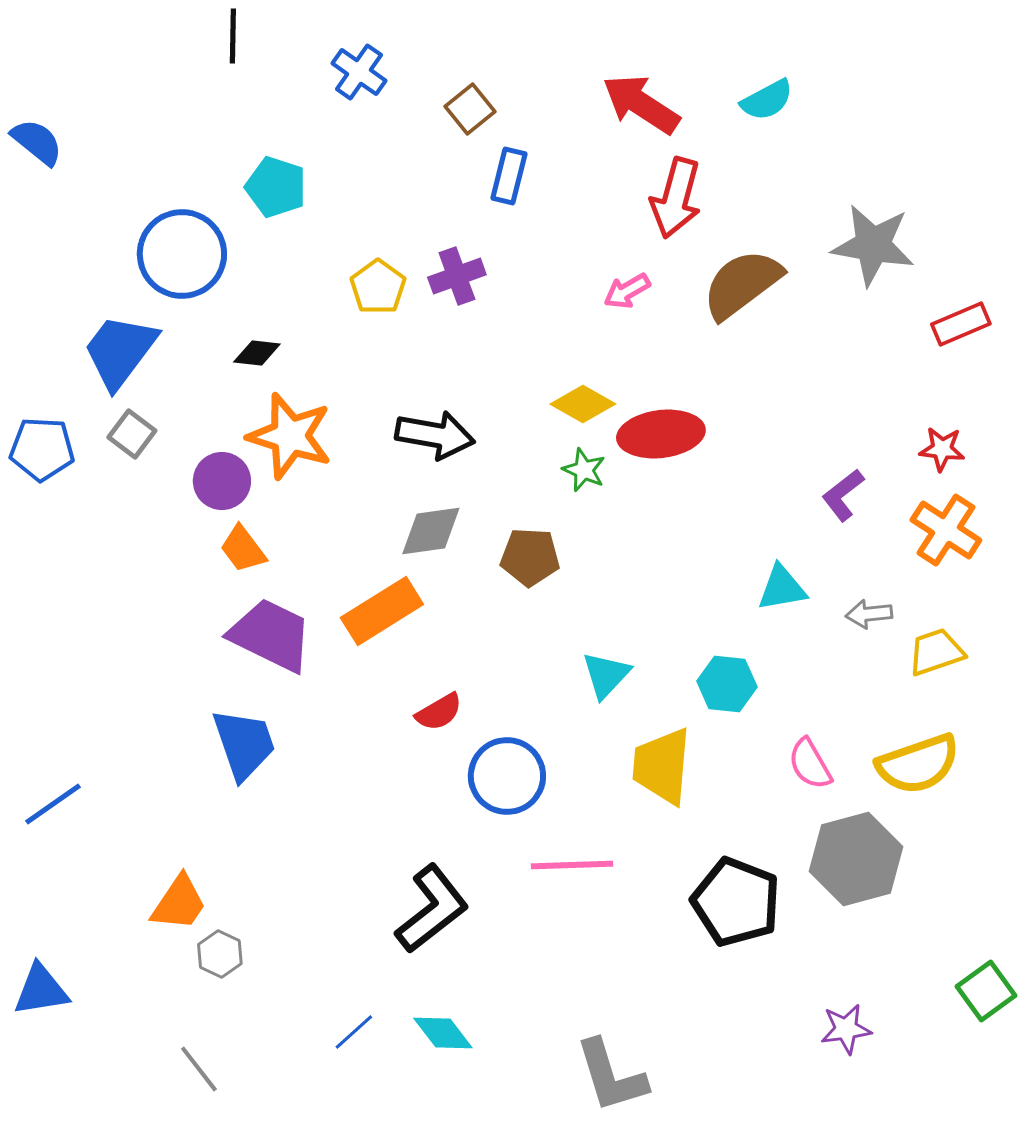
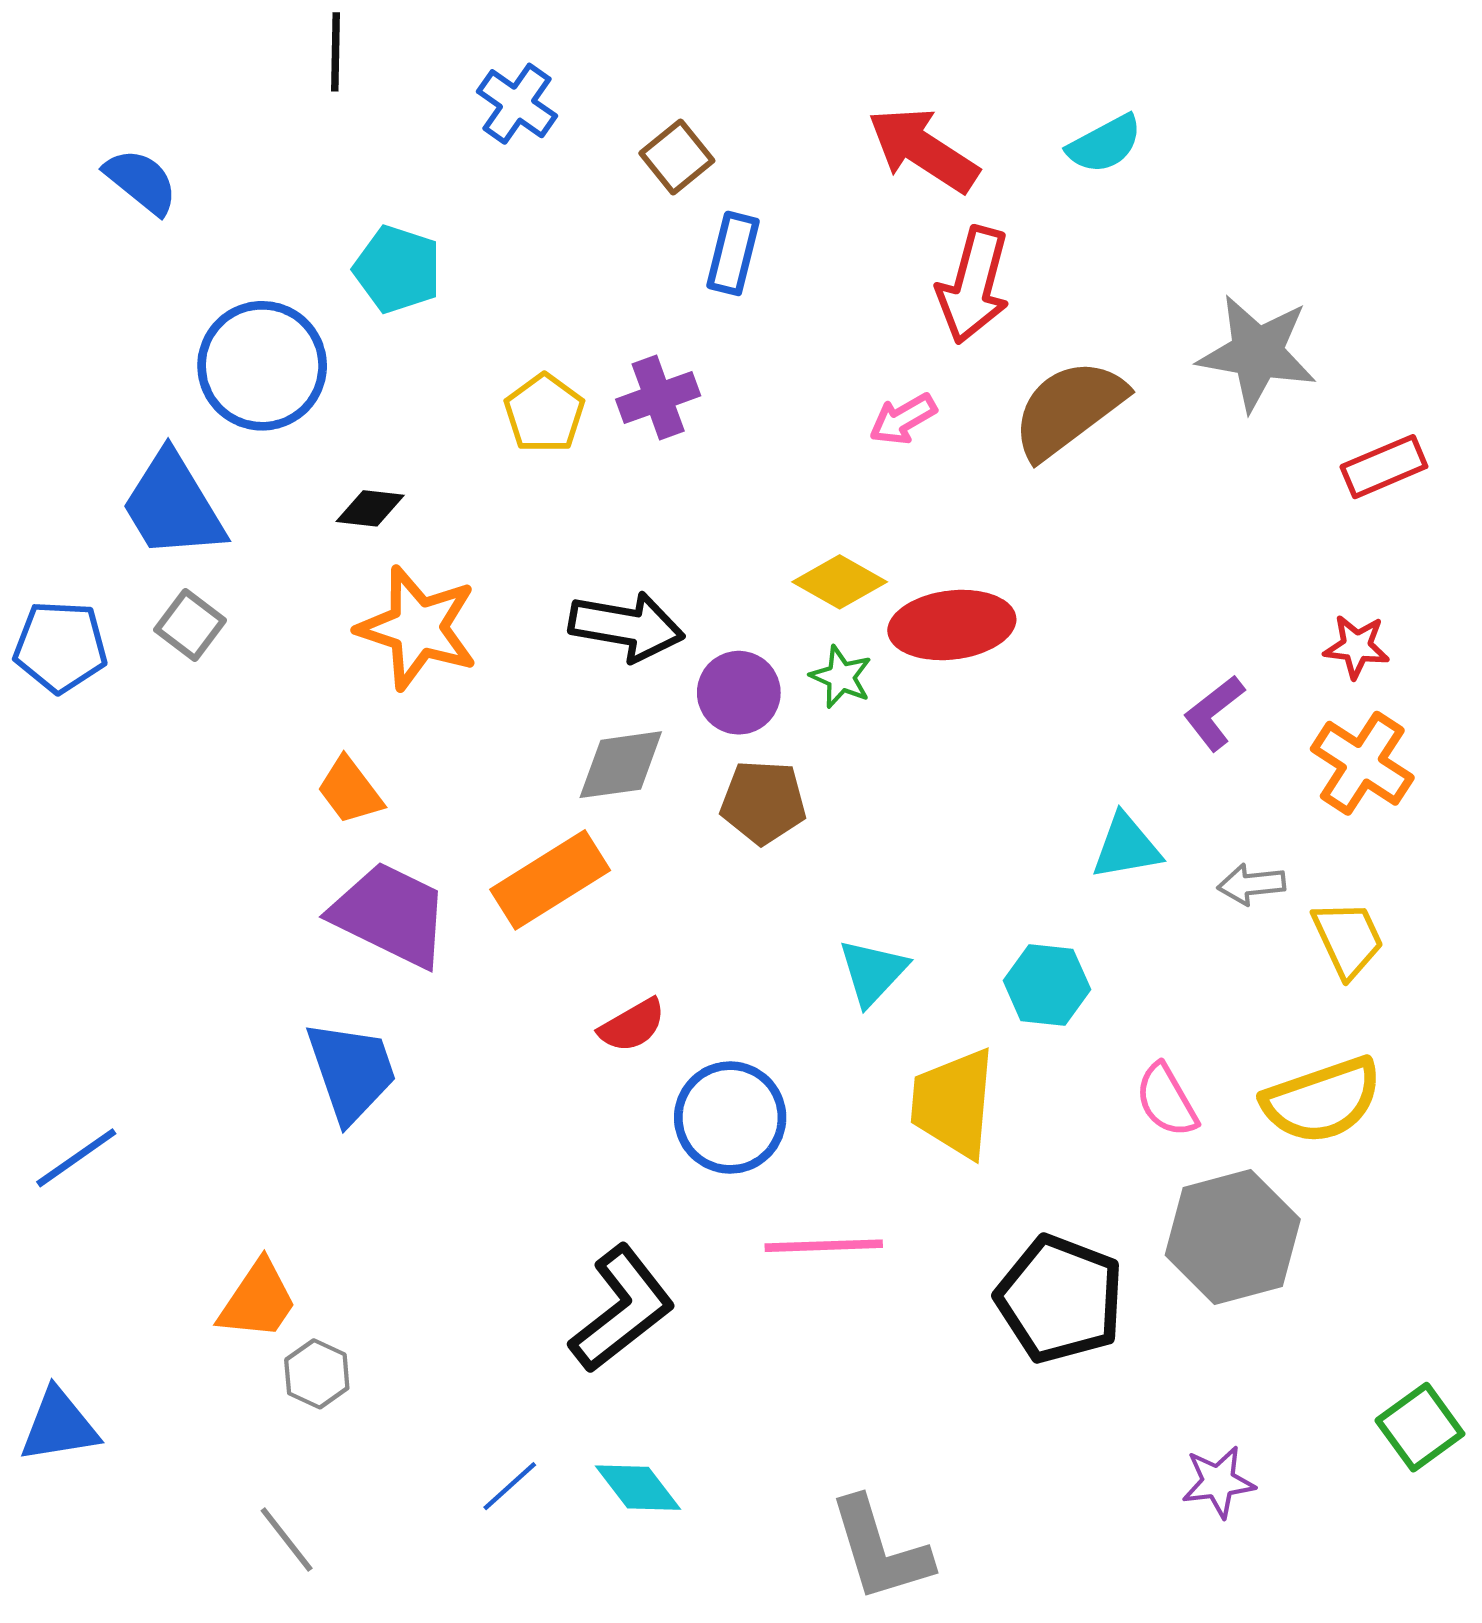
blue semicircle: (37, 142) -> (141, 181), moved
blue trapezoid: (120, 351) -> (173, 505), turned -68
purple circle: (222, 481) -> (739, 693), moved
yellow trapezoid: (936, 652) -> (1348, 939), turned 84

